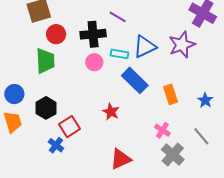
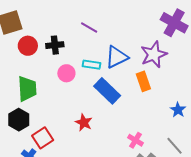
black cross: (93, 34) -> (55, 45), moved, size x0.7
green trapezoid: (45, 61) -> (27, 89), moved
orange rectangle: (170, 94) -> (143, 81), moved

